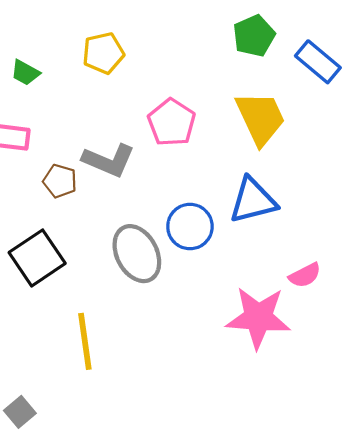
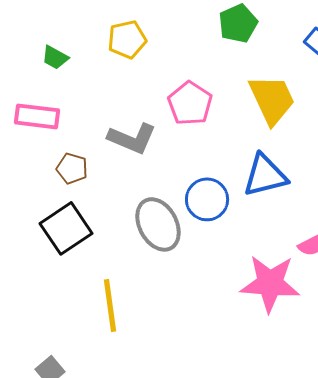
green pentagon: (254, 36) -> (238, 23), moved
brown pentagon: (60, 181) -> (72, 168), moved

